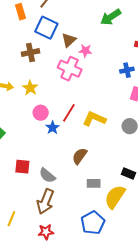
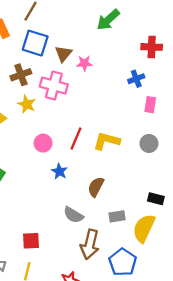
pink cross: (70, 69) -> (54, 85), moved
yellow star: (30, 88) -> (27, 104), moved
blue star: (53, 128) -> (59, 171), moved
red square: (22, 167) -> (31, 241), moved
gray semicircle: (47, 175) -> (73, 215), moved
brown arrow: (45, 201) -> (90, 244), moved

